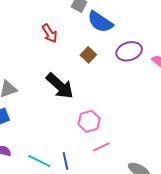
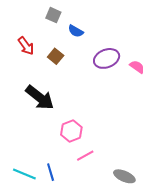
blue semicircle: (100, 22) -> (76, 31), size x0.6
brown square: (88, 55) -> (56, 56), moved

